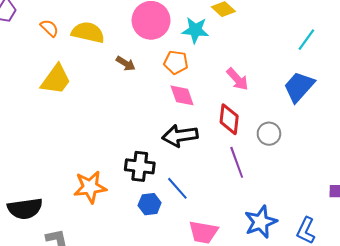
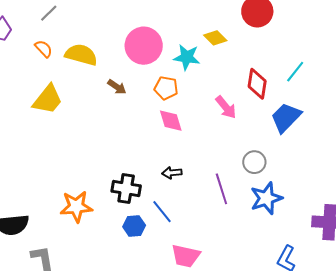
red diamond: (229, 119) -> (257, 84), moved
black arrow: (180, 136) -> (172, 173), moved, size x0.6
blue star: (261, 222) -> (266, 198), moved

